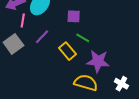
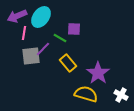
green line: (83, 38) -> (60, 38), moved
gray square: (13, 44) -> (31, 56), moved, turned 30
purple star: (98, 61) -> (98, 73), turned 30

